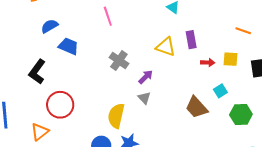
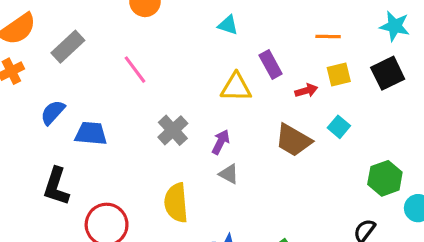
orange line: (243, 31) -> (328, 36), moved
gray cross: (119, 60) -> (173, 130), turned 30
brown trapezoid: (196, 107) -> (293, 140), moved
green hexagon: (241, 114) -> (385, 178), moved
yellow semicircle: (116, 116) -> (176, 203), moved

